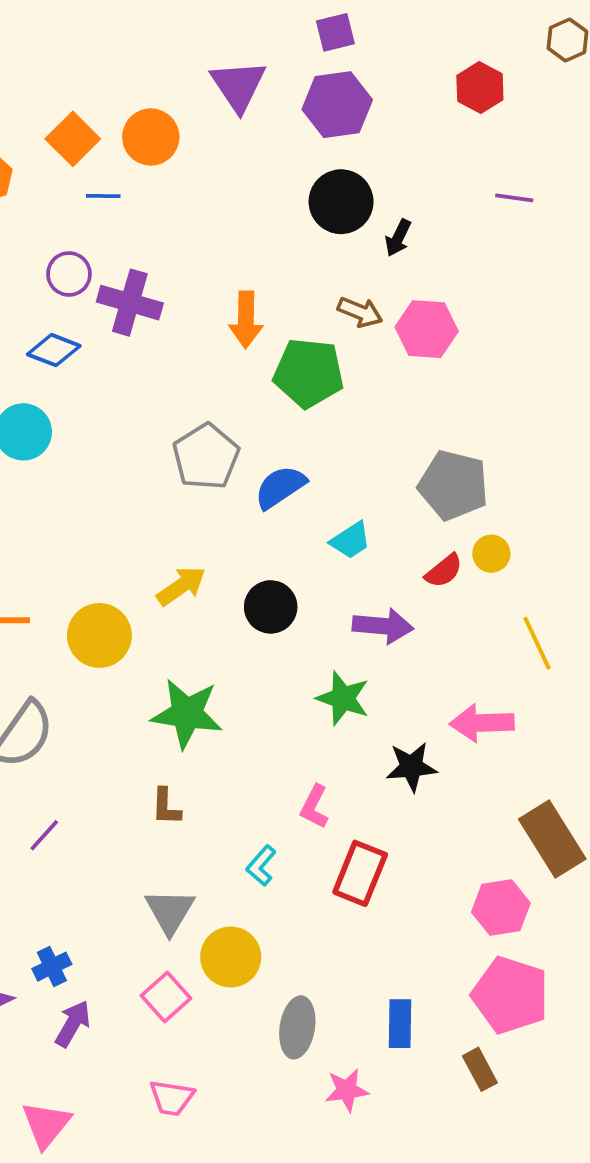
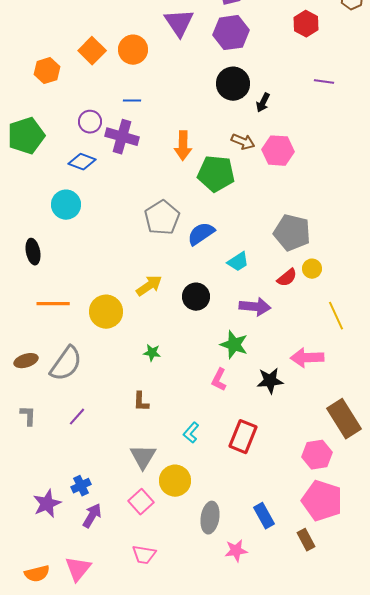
blue line: (103, 196) -> (132, 101), moved
green star: (187, 713) -> (152, 353), size x0.5
pink L-shape: (314, 807) -> (219, 380), moved
blue rectangle: (400, 1024) -> (264, 516), turned -30

